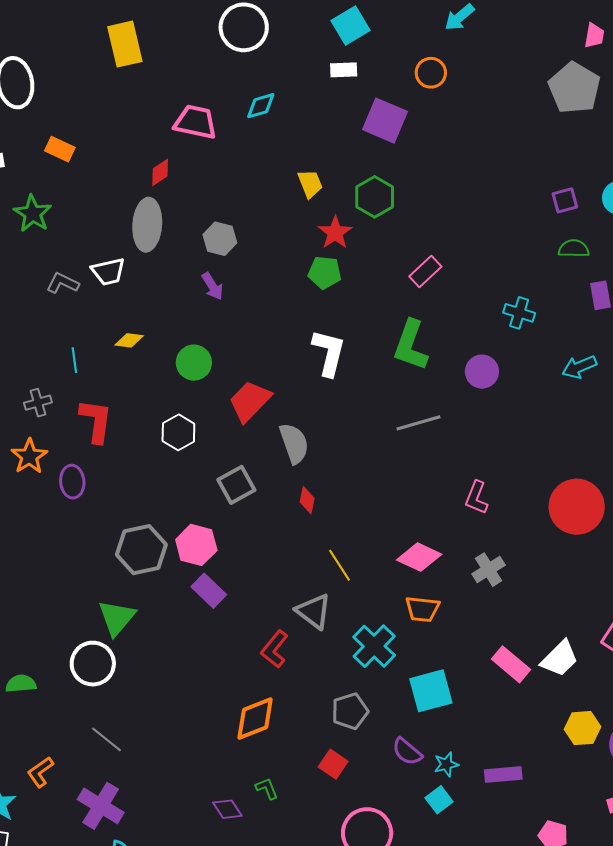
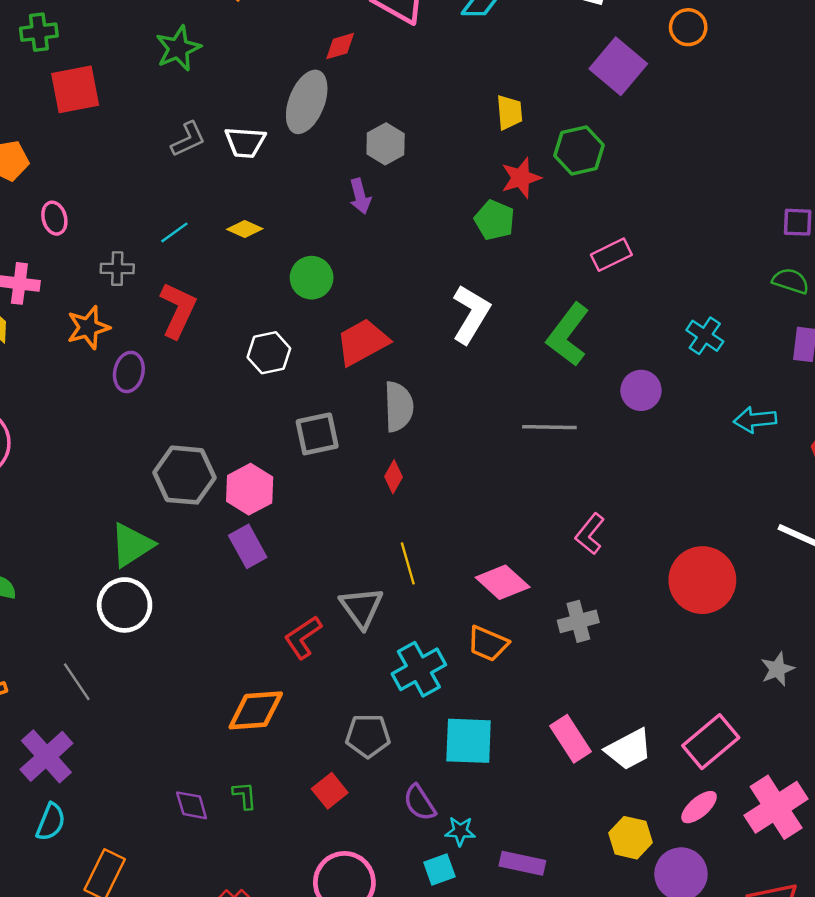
gray L-shape: (63, 283) -> (188, 139), turned 112
cyan line: (74, 360) -> (174, 232), turned 45
white circle: (93, 664) -> (125, 605), moved

